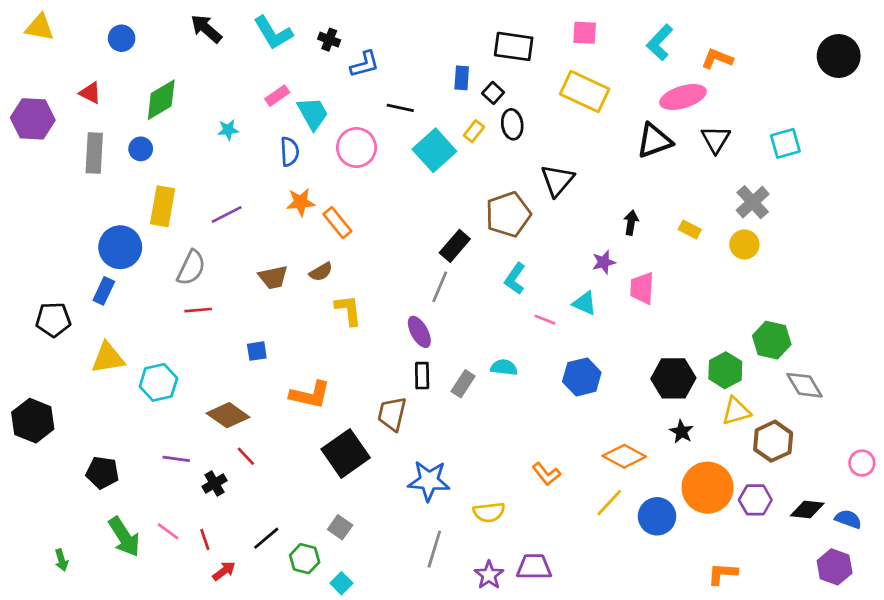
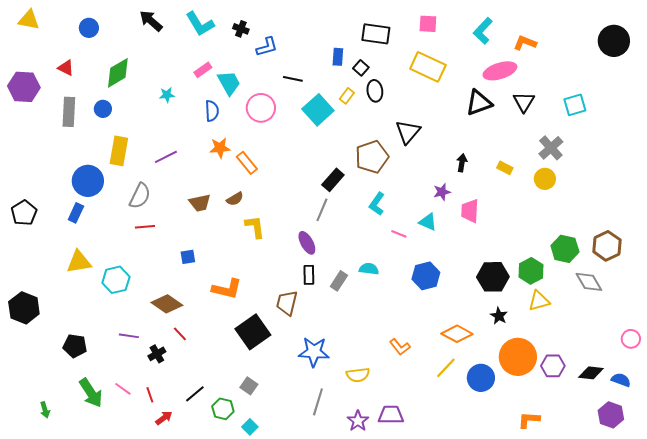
black pentagon: (53, 320) -> (24, 213), moved, turned -30
brown hexagon: (773, 441) -> (607, 246), moved

